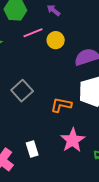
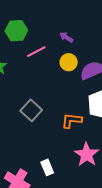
purple arrow: (54, 10) -> (66, 37), moved
yellow circle: (56, 40) -> (69, 62), moved

